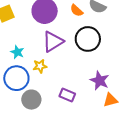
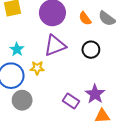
black circle: (88, 39) -> (91, 50), size x0.7
purple rectangle: (67, 95) -> (71, 101), moved

